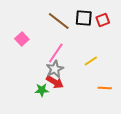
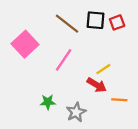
pink square: (22, 39) -> (25, 44), size x1.6
gray star: (55, 69) -> (76, 112), moved
red arrow: (55, 82) -> (97, 85), moved

